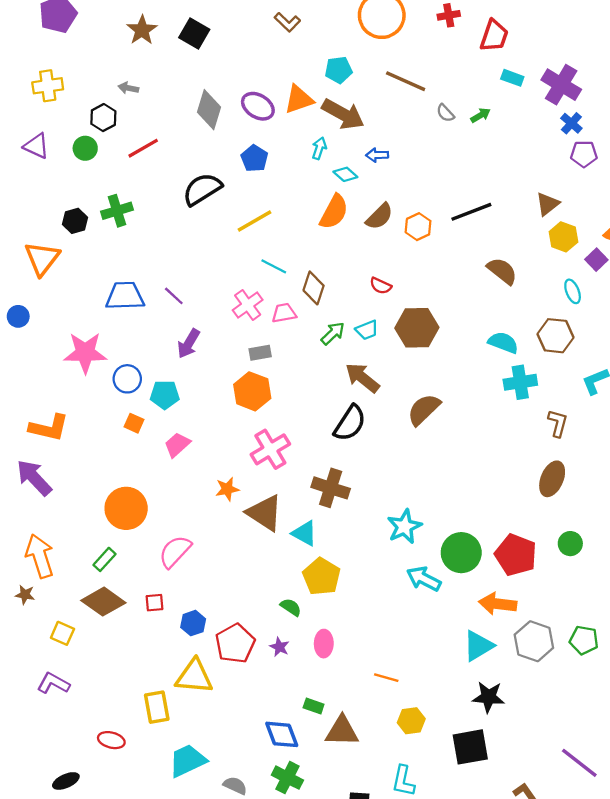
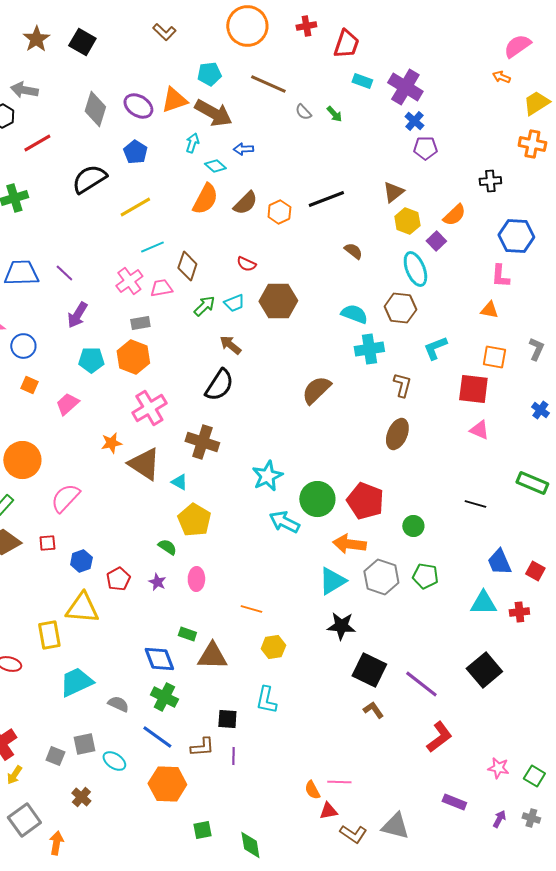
gray arrow: (128, 88) -> (24, 90), size x1.5
green arrow: (481, 115) -> (334, 114), turned 78
cyan line: (274, 266) -> (152, 247), turned -50
brown semicircle: (502, 271) -> (353, 251), size x0.7
cyan ellipse: (573, 291) -> (415, 269), size x1.6
brown arrow: (362, 378) -> (230, 345), size x0.7
cyan pentagon: (165, 395) -> (91, 360), moved
brown semicircle: (424, 410) -> (316, 390), moved
cyan triangle: (304, 533) -> (179, 482), size x0.7
green circle: (570, 544) -> (413, 526), moved
red pentagon: (235, 644) -> (118, 579), size x0.7
black square: (470, 747) -> (369, 670), moved, turned 36

